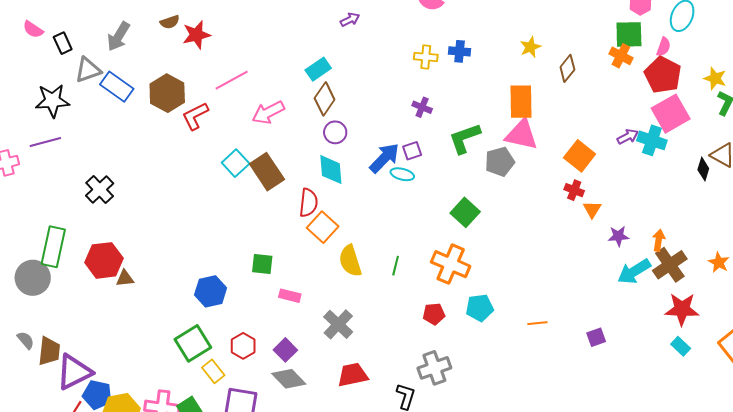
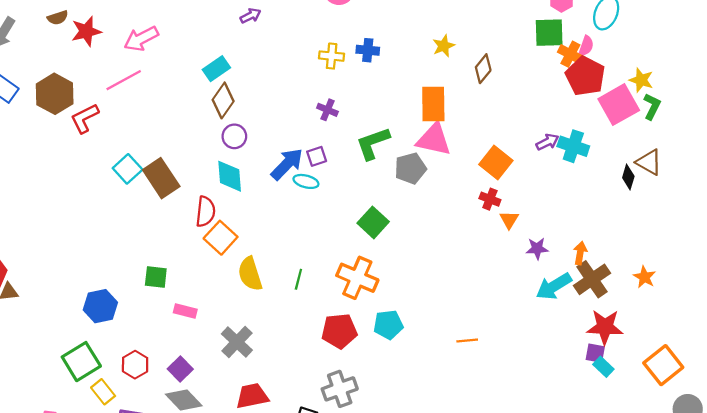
orange cross: (621, 56) -> (570, 54), moved
pink arrow: (268, 112) -> (141, 39), moved
pink square: (671, 114) -> (619, 105), moved
red pentagon: (434, 314) -> (339, 331), size x1.5
orange line: (537, 323) -> (467, 340), moved
purple square: (596, 337) -> (595, 353), moved, turned 30

